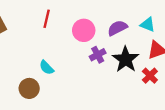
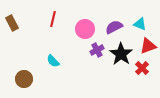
brown circle: (29, 88) -> (24, 79), moved

